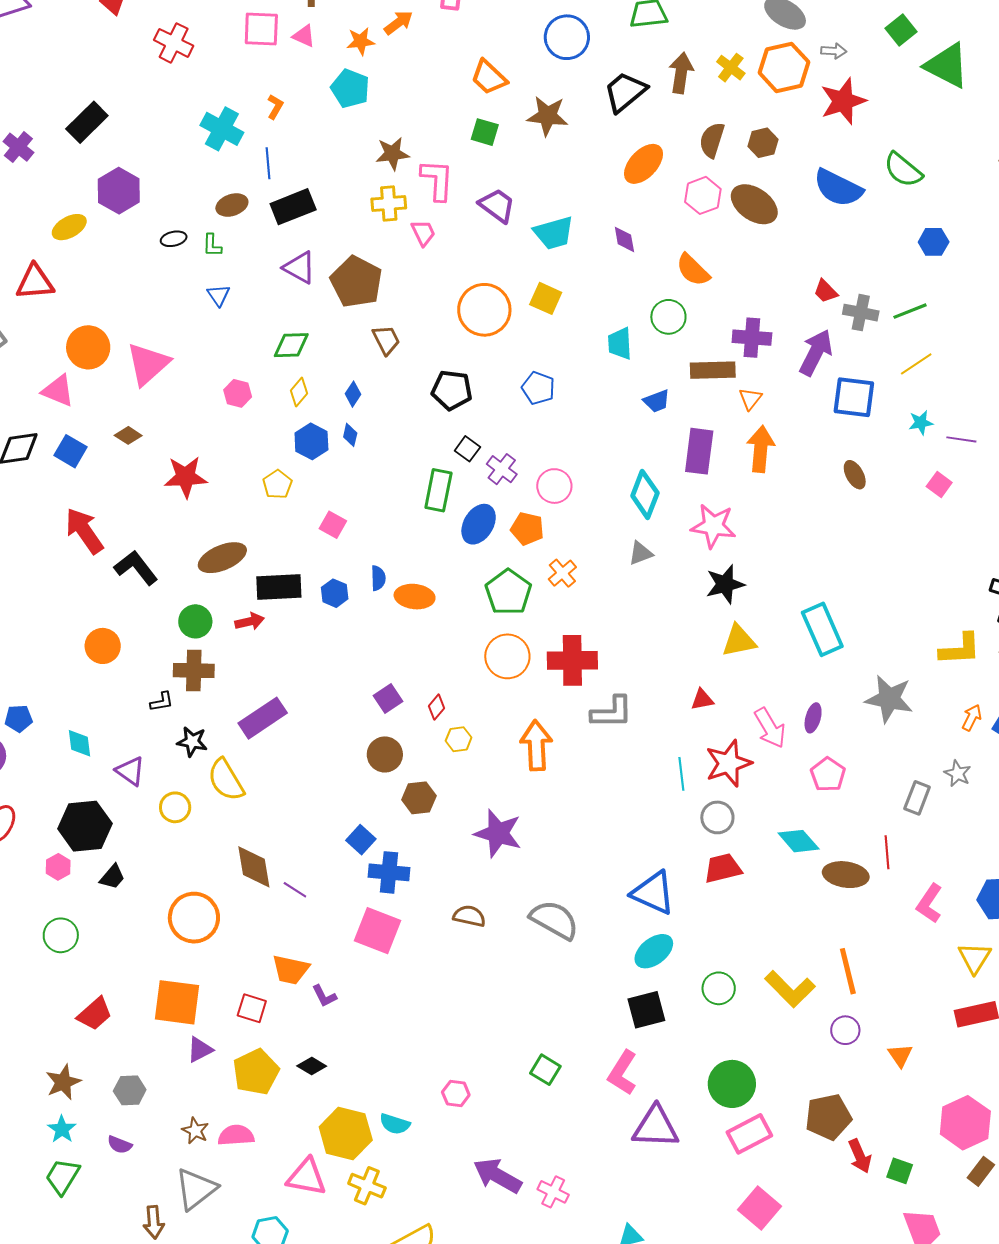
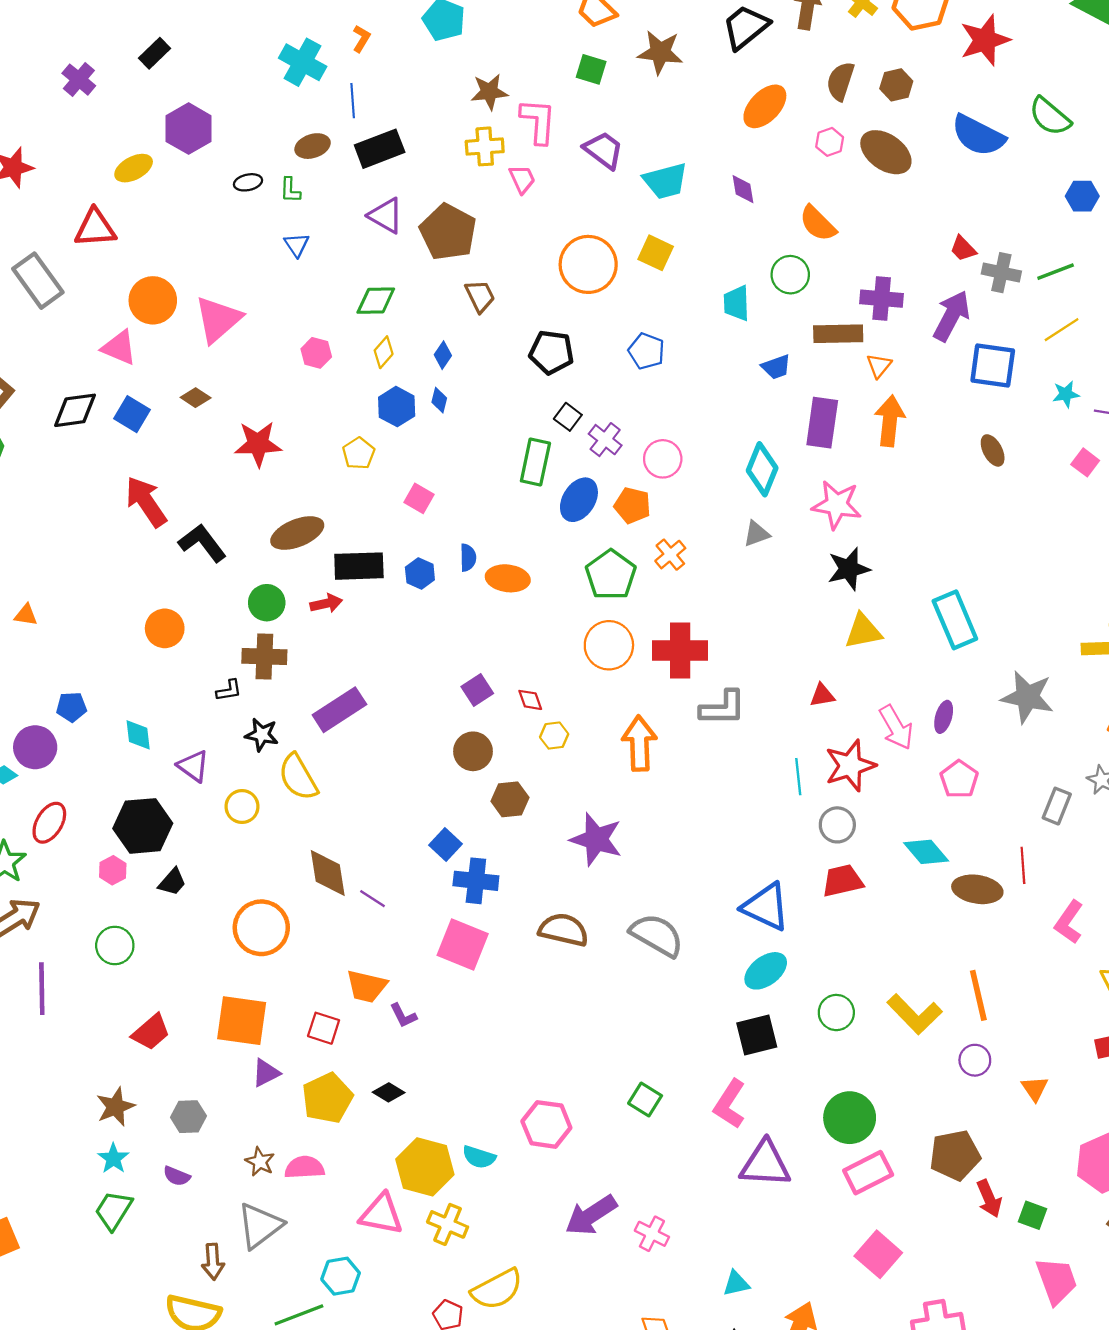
black rectangle: (87, 122) -> (154, 53), size x0.7
pink hexagon: (703, 195) -> (830, 142), size x0.7
red diamond: (436, 707) -> (530, 700), turned -60
brown semicircle: (469, 916) -> (564, 930), size x1.4
pink hexagon: (456, 1094) -> (546, 1124), size x1.6
purple arrow: (497, 1176) -> (591, 1215), turned -63

